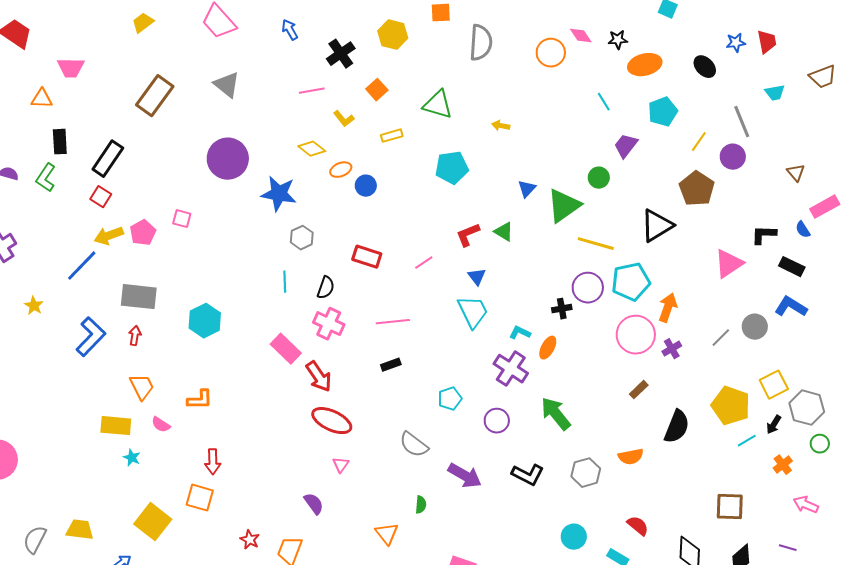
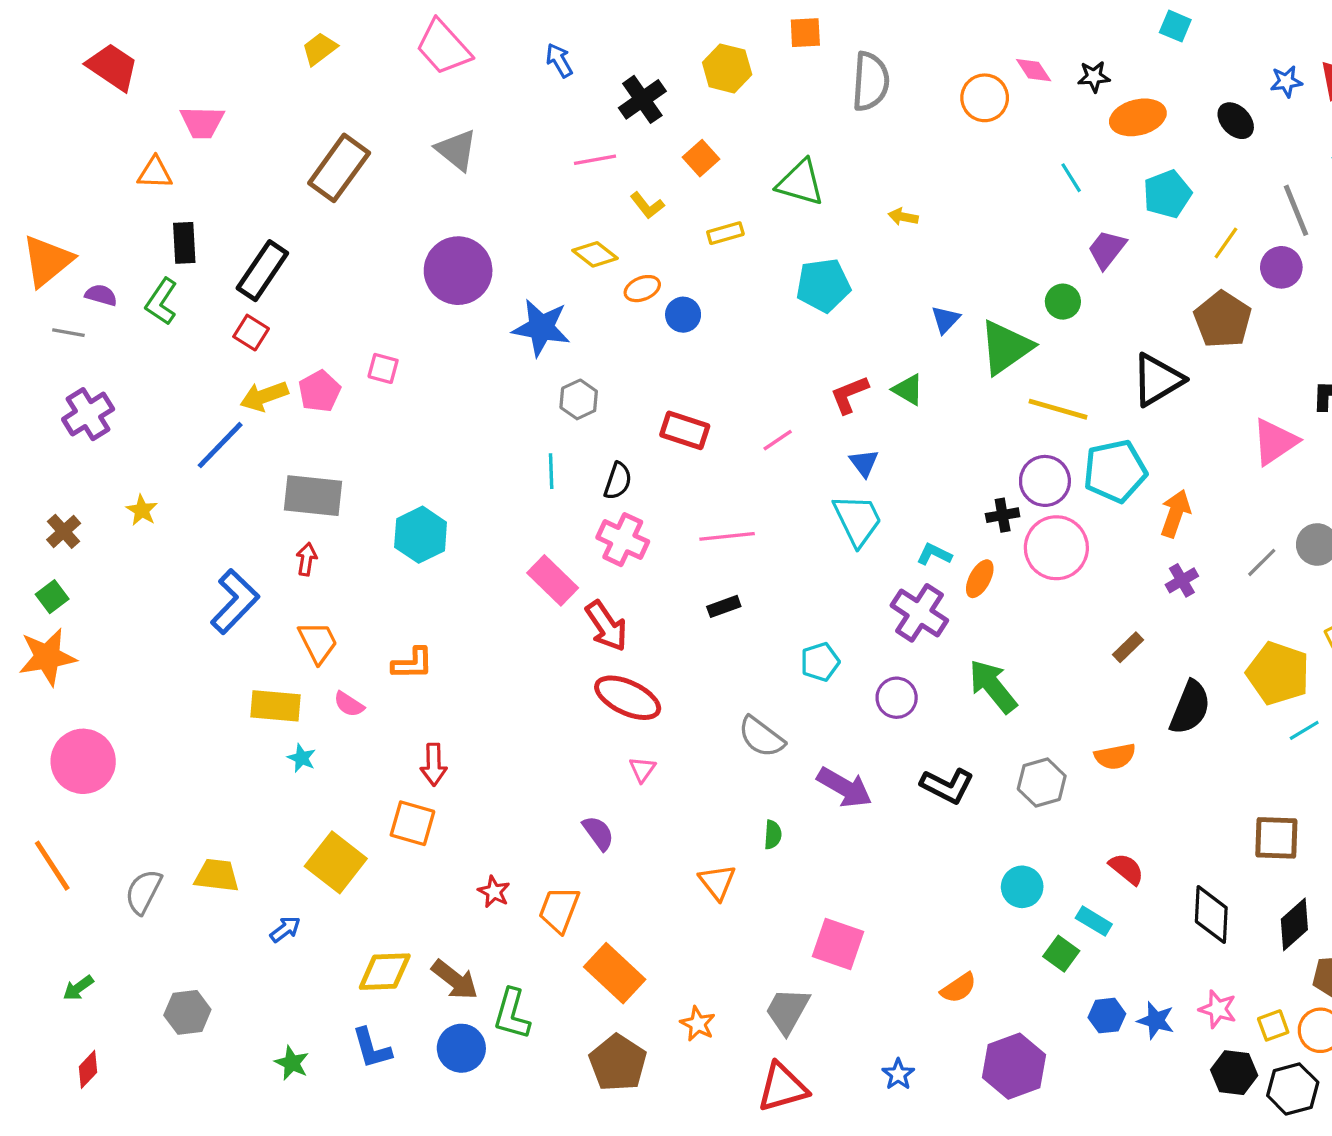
pink circle: (636, 335) -> (1056, 548), moved
blue L-shape: (91, 337) -> (235, 602), moved

